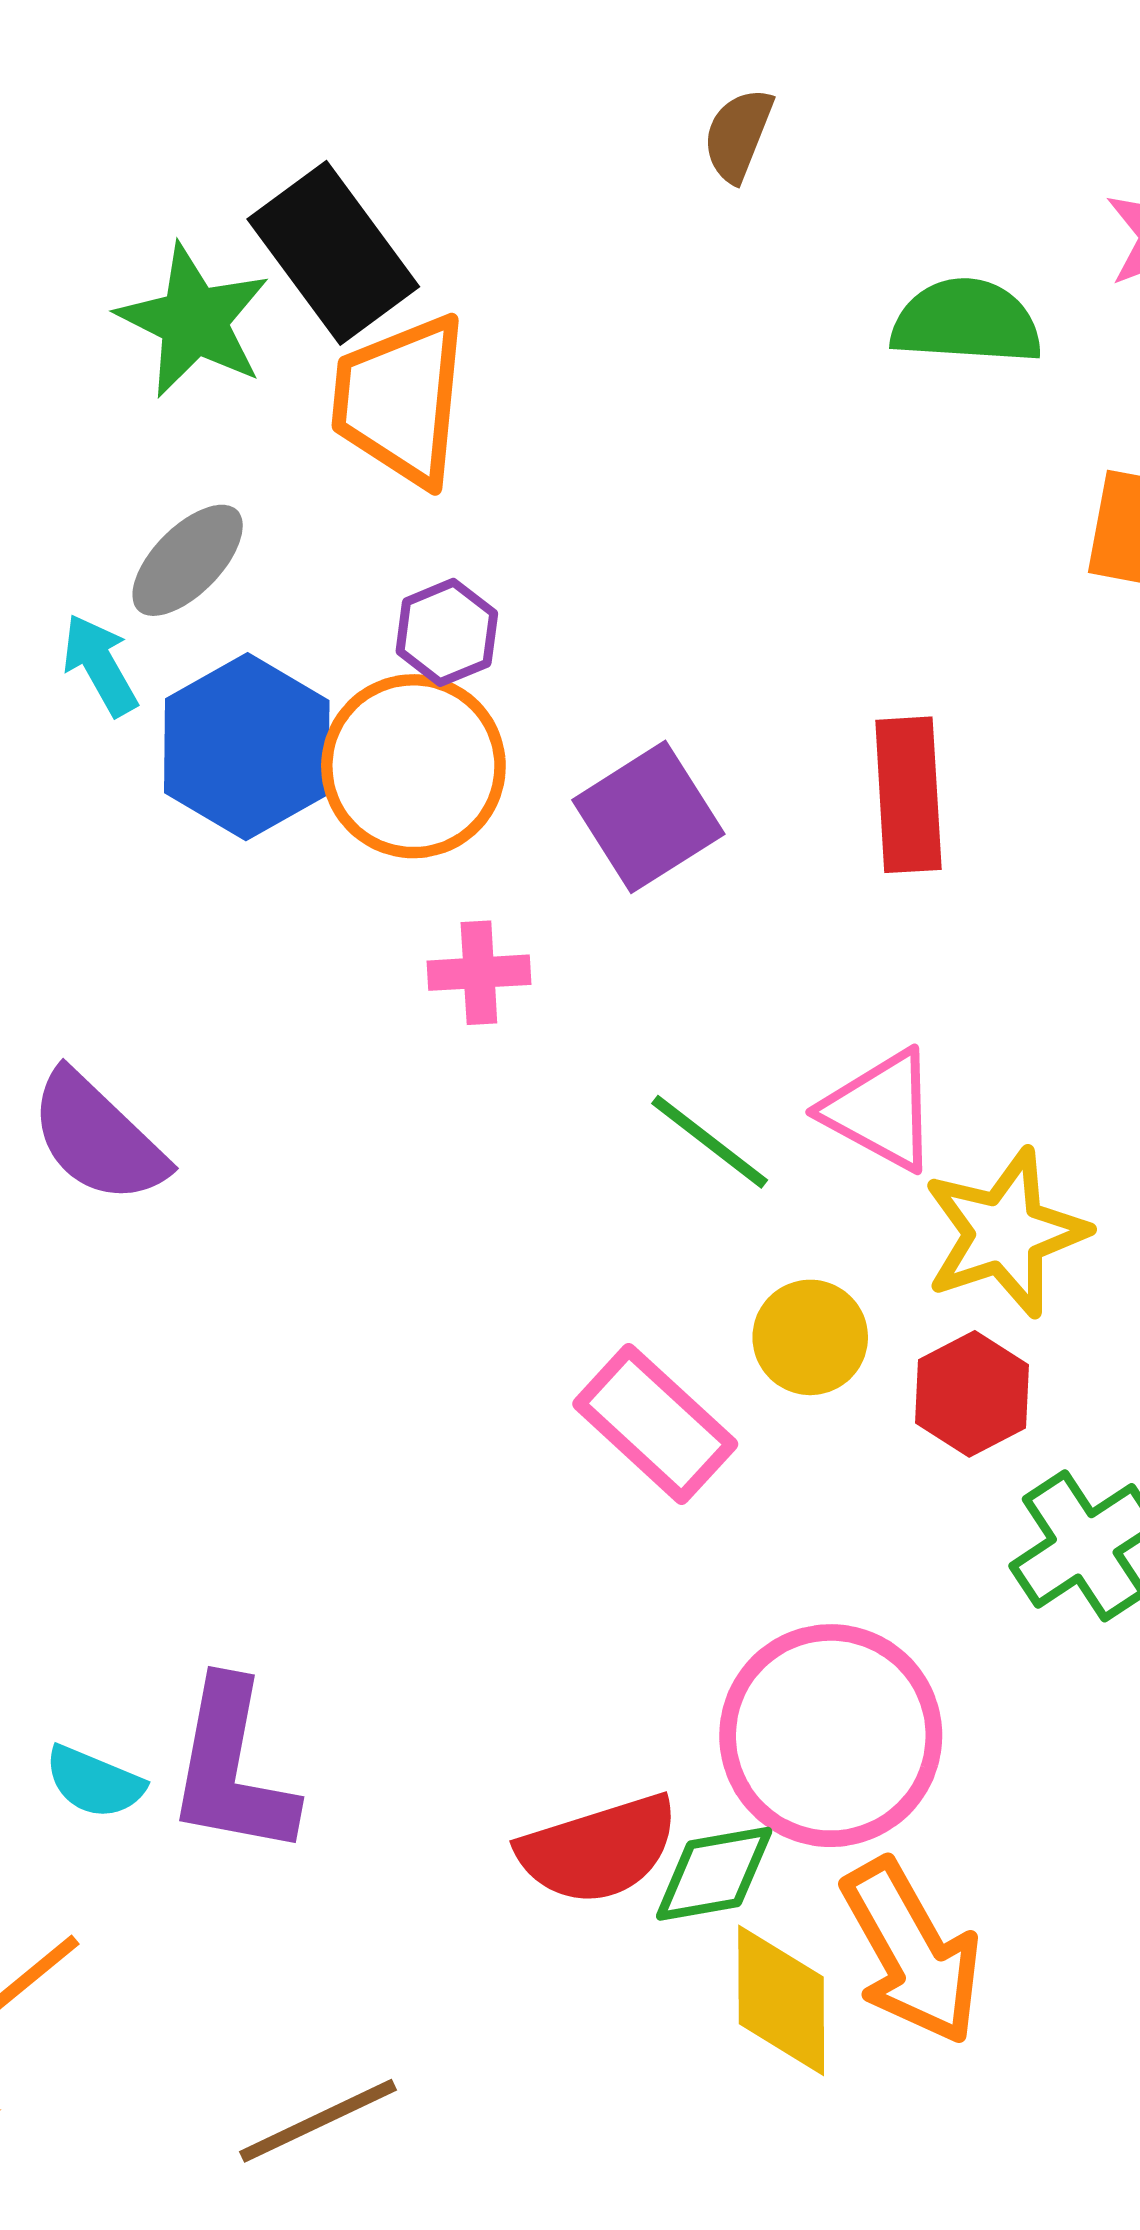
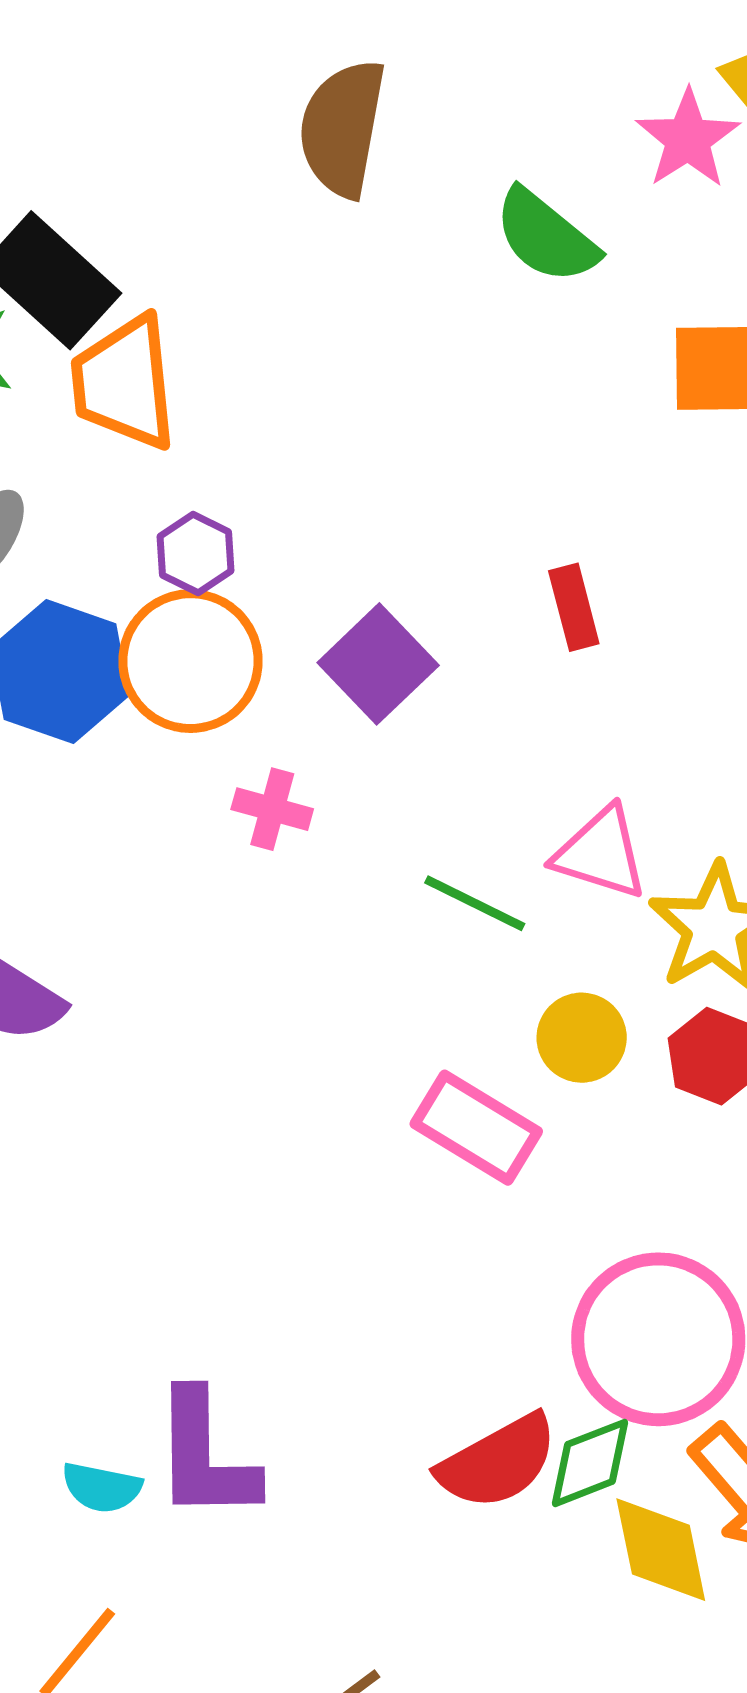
brown semicircle: (738, 135) -> (342, 128), size x1.8
green semicircle: (966, 322) -> (546, 236), turned -133
red rectangle: (908, 795) -> (574, 607), size x0.7
pink cross: (479, 973) -> (272, 809), turned 30

